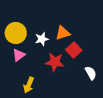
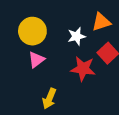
orange triangle: (63, 33) -> (101, 22), moved
white star: (42, 39) -> (77, 36), moved

